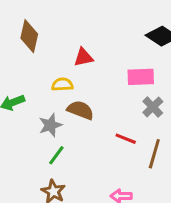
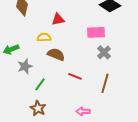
gray star: (50, 125) -> (25, 66), moved
red line: (126, 139) -> (75, 76), moved

